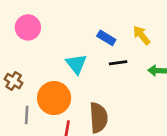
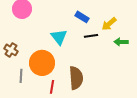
yellow arrow: (142, 35) -> (109, 24), moved, turned -91

